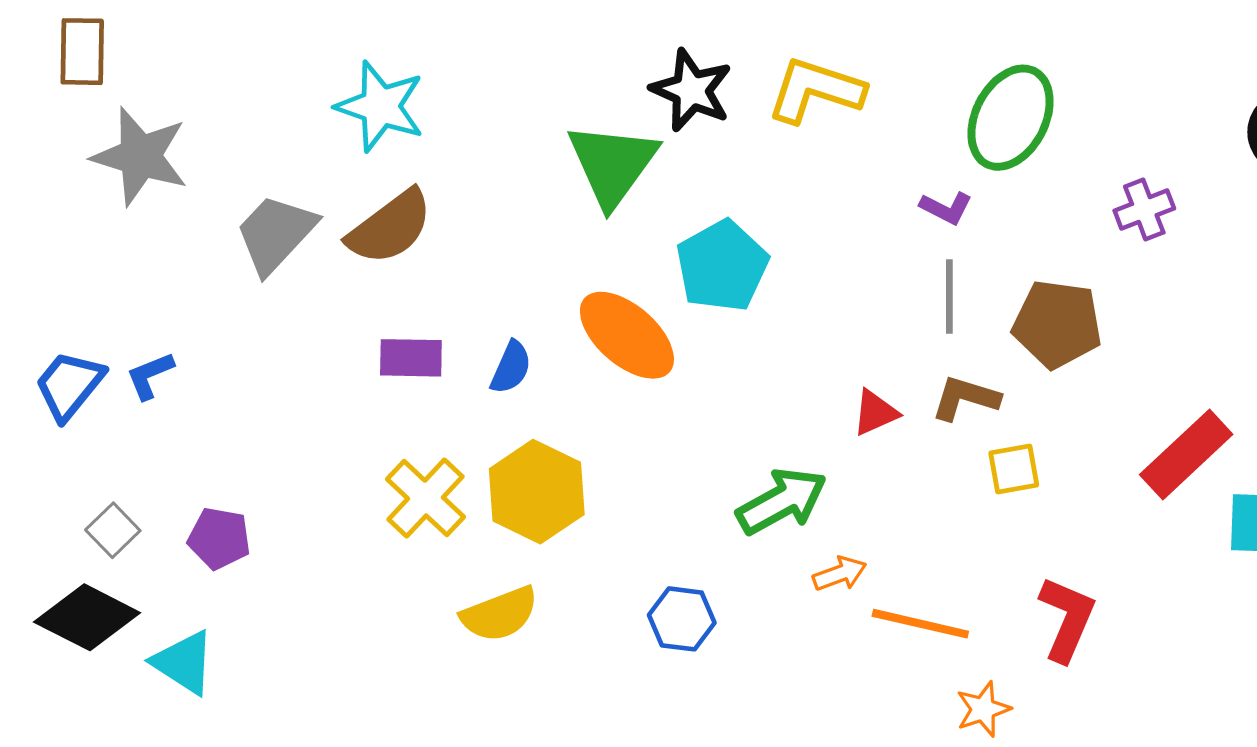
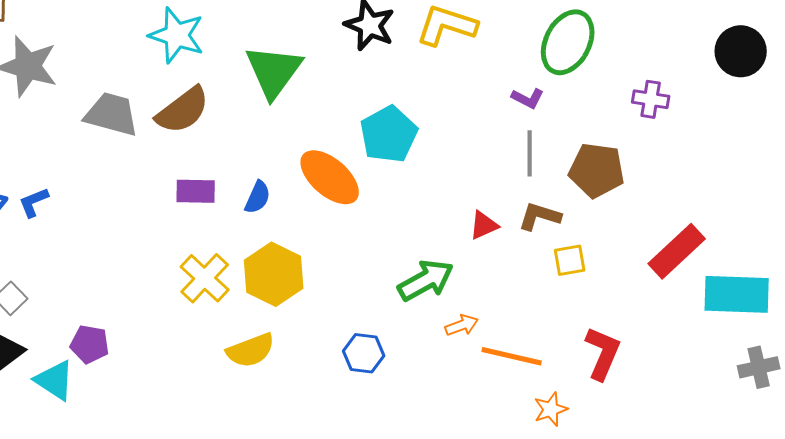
green triangle: (612, 164) -> (274, 71), moved
purple cross: (1144, 210) -> (651, 99), turned 30
gray trapezoid: (276, 234) -> (112, 114), turned 62
purple pentagon: (219, 538) -> (90, 344), moved

